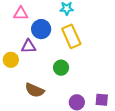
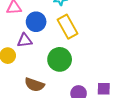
green circle: (61, 68) -> (60, 59), size x1.5

